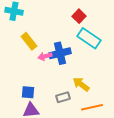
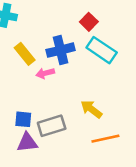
blue cross: (60, 53) -> (61, 50), moved
gray rectangle: (63, 97) -> (52, 126), moved, size x1.5

